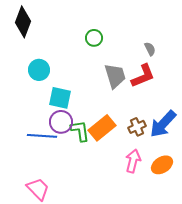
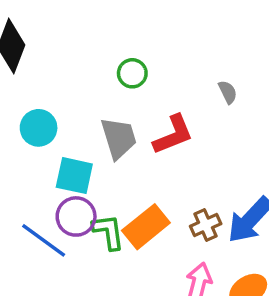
gray trapezoid: (115, 76) -> (119, 138), moved
red L-shape: (143, 76) -> (173, 135), moved
blue line: (42, 136) -> (44, 240), turned 32

